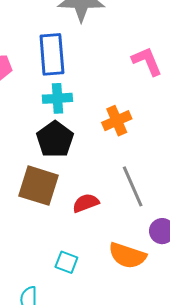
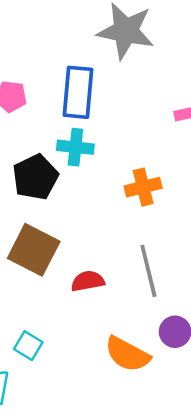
black pentagon: (55, 139) -> (35, 177), moved
cyan square: (66, 262) -> (28, 346), moved

